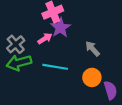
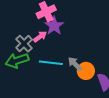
gray cross: (16, 44) -> (24, 44), moved
gray arrow: (92, 49) -> (75, 64), moved

